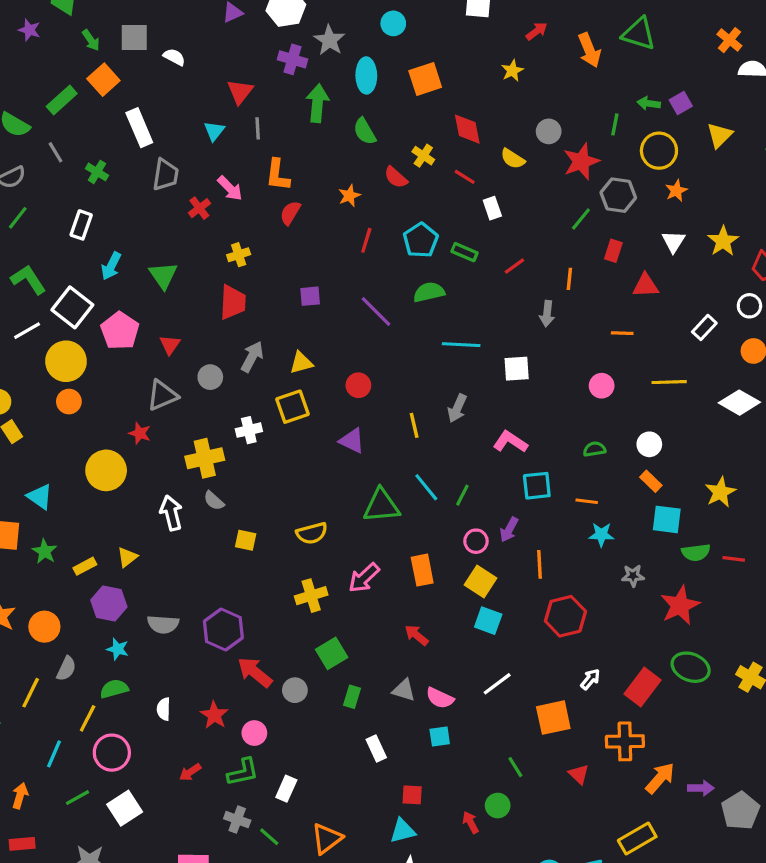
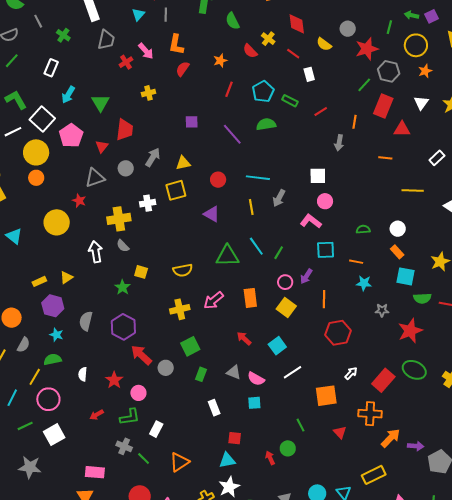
red rectangle: (613, 251) -> (383, 106), size x1.6
red trapezoid: (233, 302) -> (125, 130), moved
cyan line: (461, 345) -> (258, 178), moved
pink circle: (602, 386) -> (325, 201), moved
green star: (45, 551) -> (122, 287), moved
cyan square: (488, 621) -> (277, 346), moved, turned 30
gray semicircle: (163, 624) -> (86, 321), turned 96

